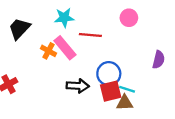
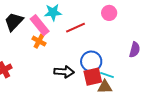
red line: (90, 35) -> (76, 28), turned -30
pink rectangle: (65, 48) -> (40, 25), moved

